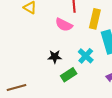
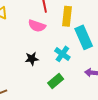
green rectangle: (69, 75) -> (56, 81), moved

